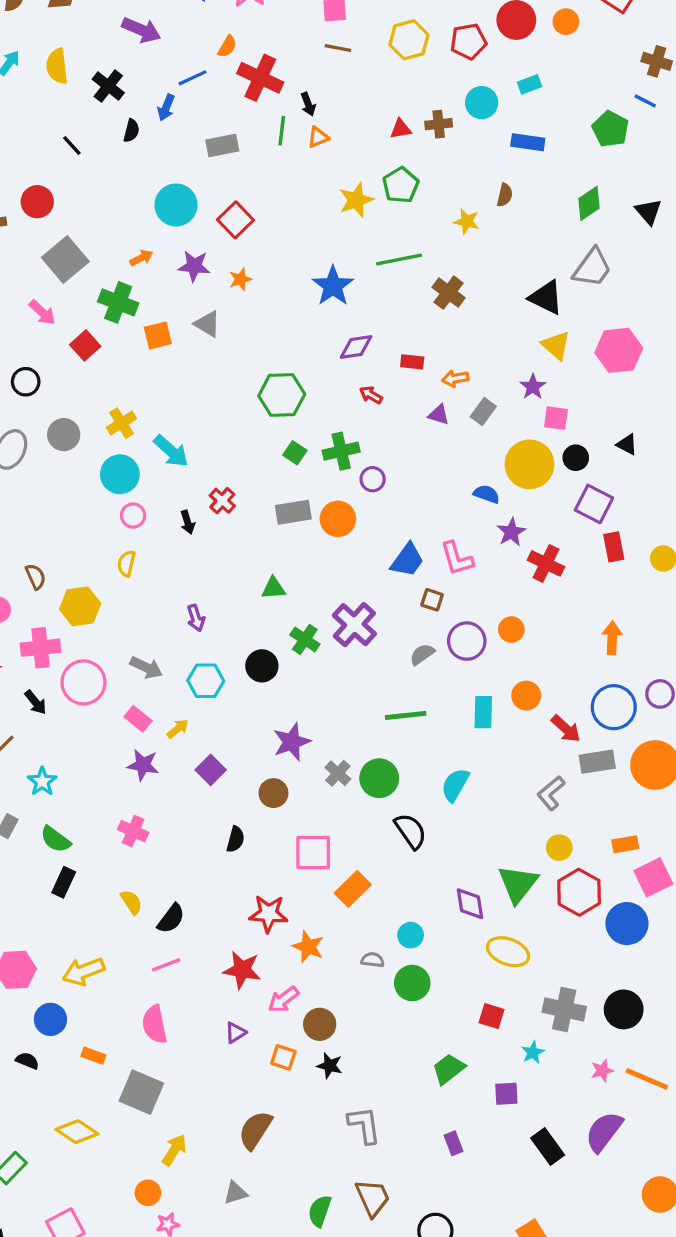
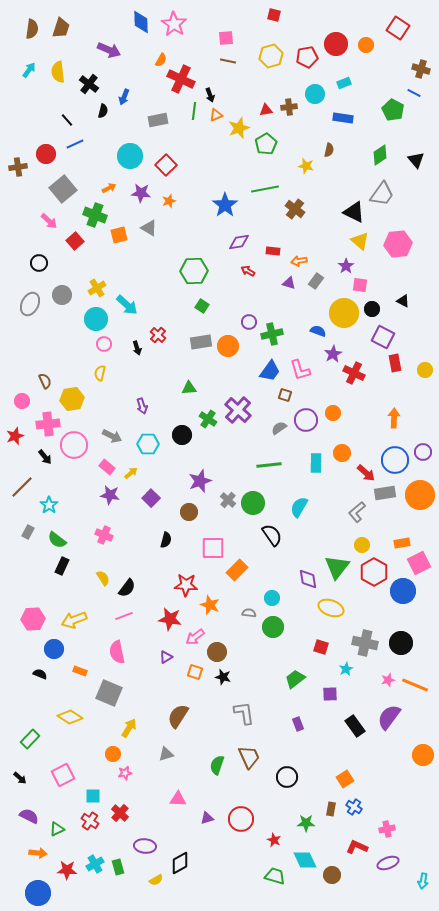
blue line: (193, 78) -> (75, 144), moved
yellow star: (356, 200) -> (239, 128), moved
green cross: (341, 451) -> (272, 334), moved

